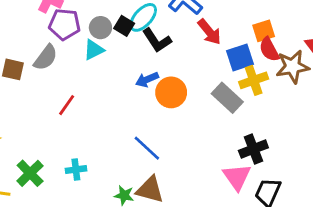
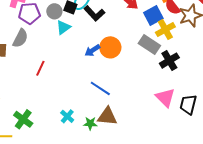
cyan triangle: (94, 50) -> (63, 27), moved
blue arrow: (147, 79) -> (92, 50), moved
black cross: (253, 149) -> (169, 61), moved
cyan cross: (76, 170) -> (67, 116), moved, turned -32

